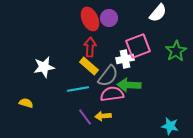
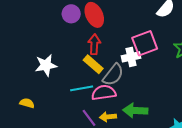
purple circle: (109, 18) -> (71, 14), moved
green arrow: (129, 85) -> (135, 110), moved
pink semicircle: (112, 94) -> (104, 93), moved

